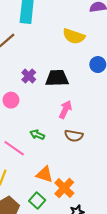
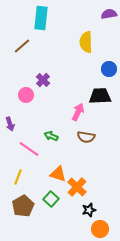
yellow semicircle: (74, 36) -> (86, 42), turned 70
black trapezoid: (57, 78) -> (100, 96), moved
pink circle: (11, 100) -> (26, 95), moved

